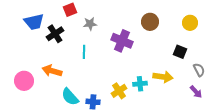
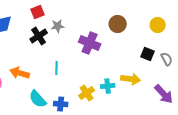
black cross: (55, 34) -> (39, 36), moved
cyan line: (84, 52) -> (57, 68), moved
gray semicircle: (199, 70) -> (167, 59), moved
purple arrow: (196, 92) -> (164, 94), size x1.5

